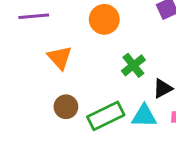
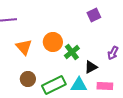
orange circle: (104, 19) -> (53, 42), moved

